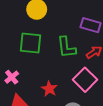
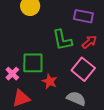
green square: (30, 43) -> (33, 63), moved

